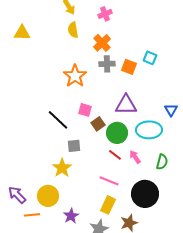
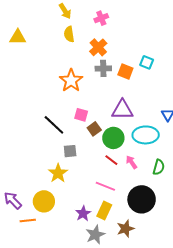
purple star: (71, 216) -> (83, 213), moved

